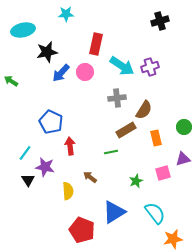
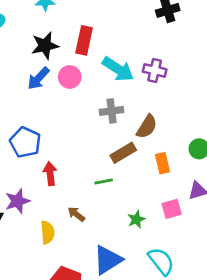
black star: (47, 52) -> (45, 46), moved
purple cross: (150, 67) -> (155, 70), turned 30
purple star: (45, 167) -> (17, 201), turned -30

